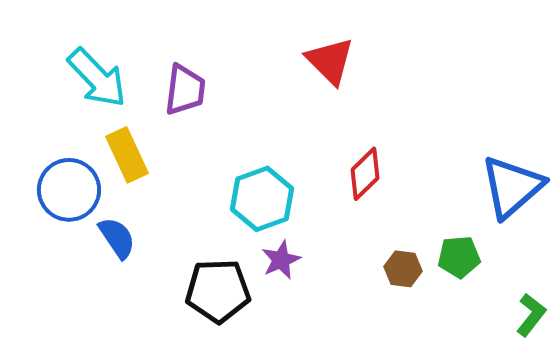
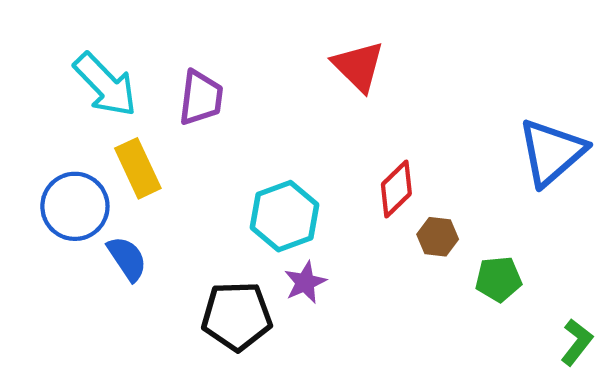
blue triangle: (512, 187) -> (552, 152), moved
brown hexagon: (403, 269) -> (438, 237), moved

